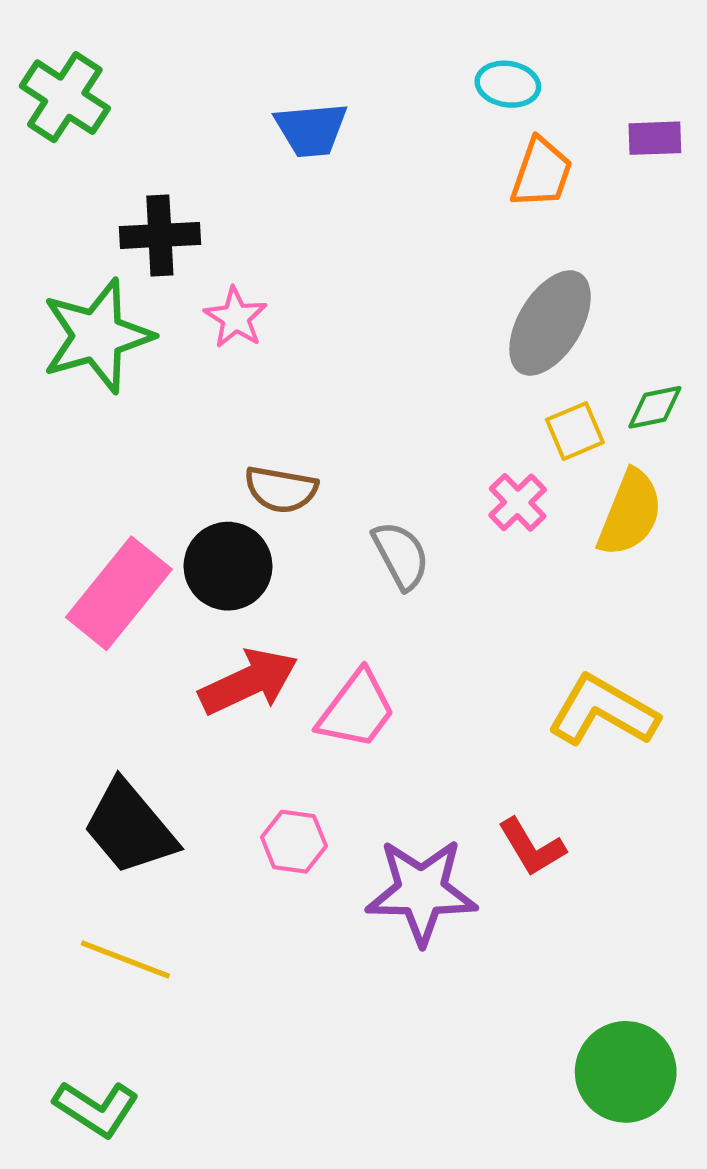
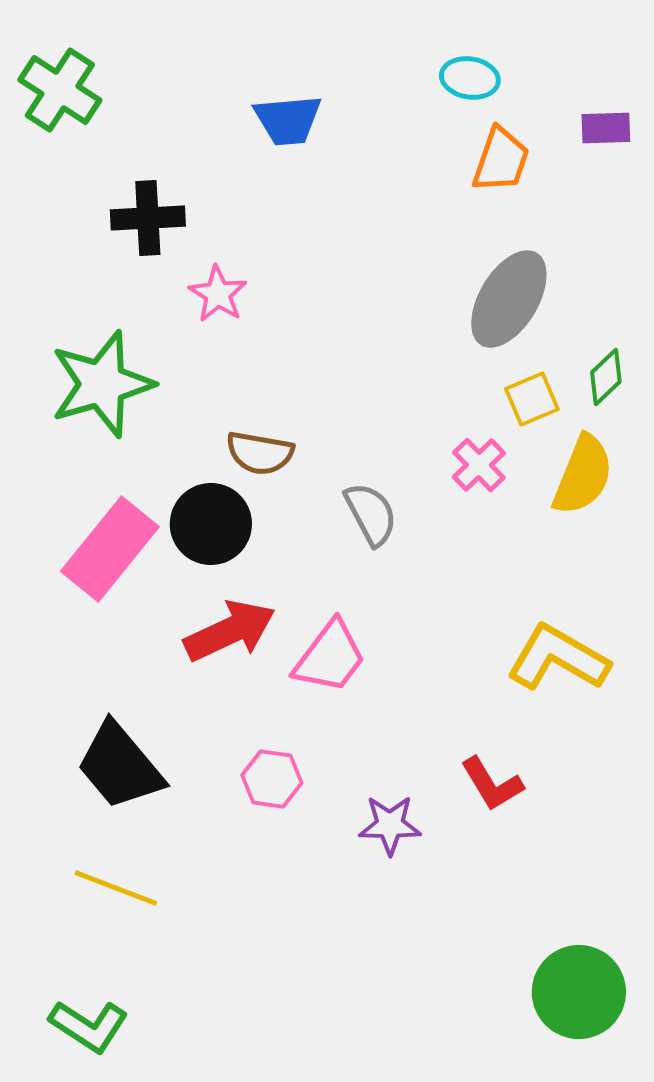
green star: (97, 336) -> (102, 384), moved
green diamond: (655, 407) -> (606, 377), turned -32
purple star: (421, 891) -> (390, 825), size x0.6

